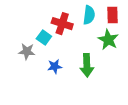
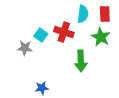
red cross: (62, 24) -> (64, 32), moved
blue star: (55, 66) -> (42, 88), moved

